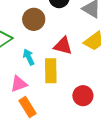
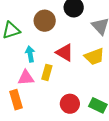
yellow rectangle: (51, 71) -> (47, 72), size x0.7
pink triangle: (19, 84) -> (26, 78), moved

